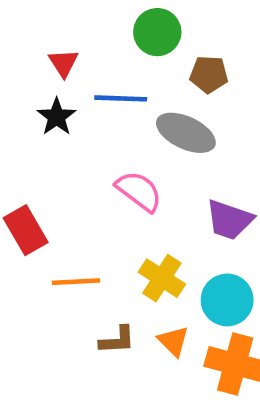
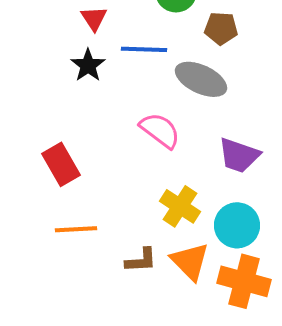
orange line: (76, 282) -> (76, 229), moved
orange triangle: (173, 341) -> (190, 261), size x1.4

